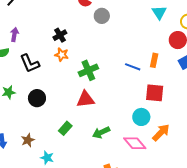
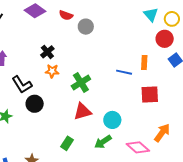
cyan triangle: (159, 12) -> (151, 15), moved
black circle: (37, 98) -> (35, 104), moved
cyan circle: (141, 117) -> (112, 120), moved

